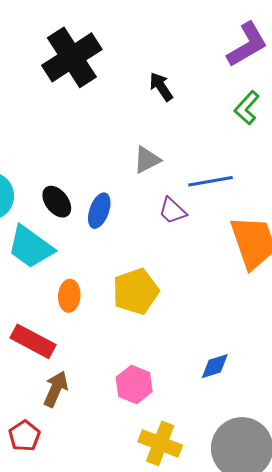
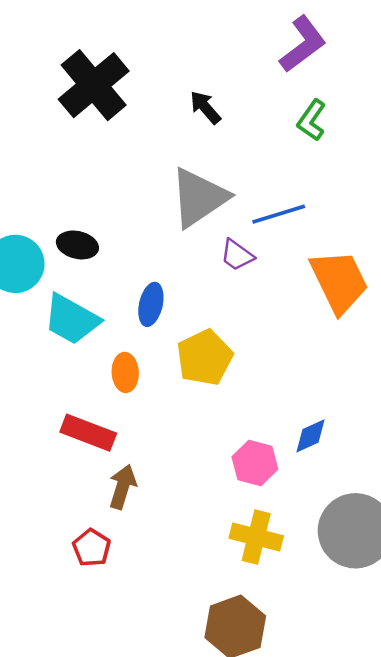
gray triangle: (147, 160) -> (199, 198), size x1.8
black ellipse: (57, 202) -> (77, 245), moved, turned -32
blue ellipse: (99, 211) -> (151, 304), moved
pink hexagon: (134, 384) -> (255, 463), moved

